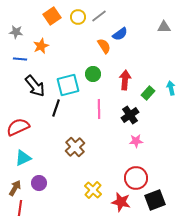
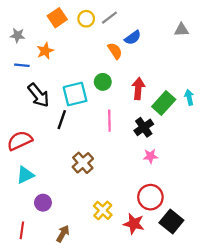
green rectangle: (148, 93) -> (164, 103), size x1.5
brown arrow: (15, 188) -> (63, 234), moved
black square: (155, 200) -> (171, 222), turned -30

